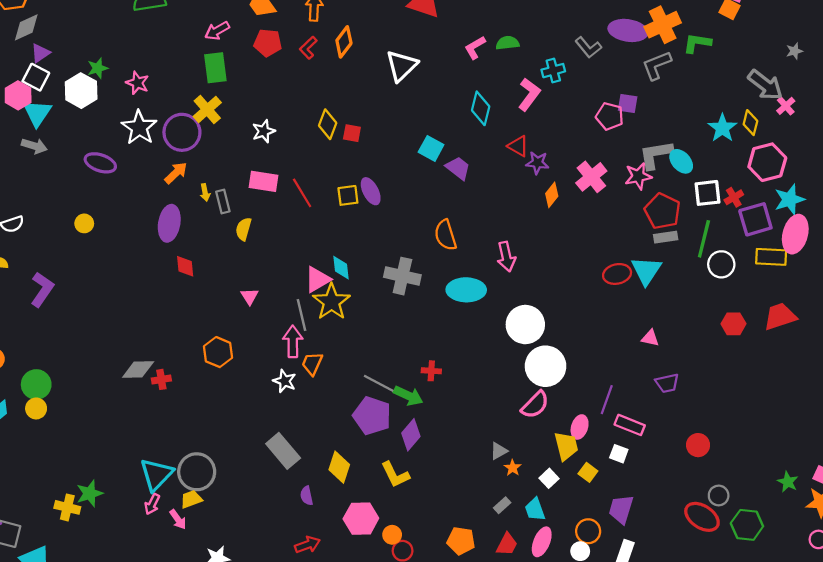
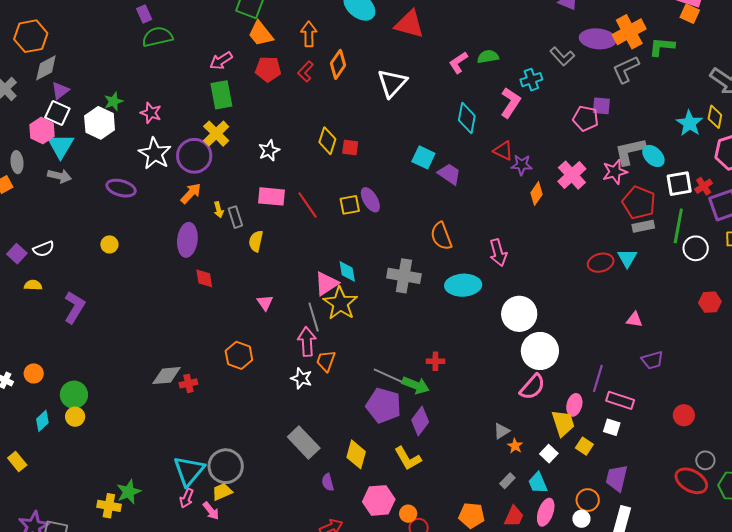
cyan triangle: (646, 271) -> (627, 258), size x0.7

